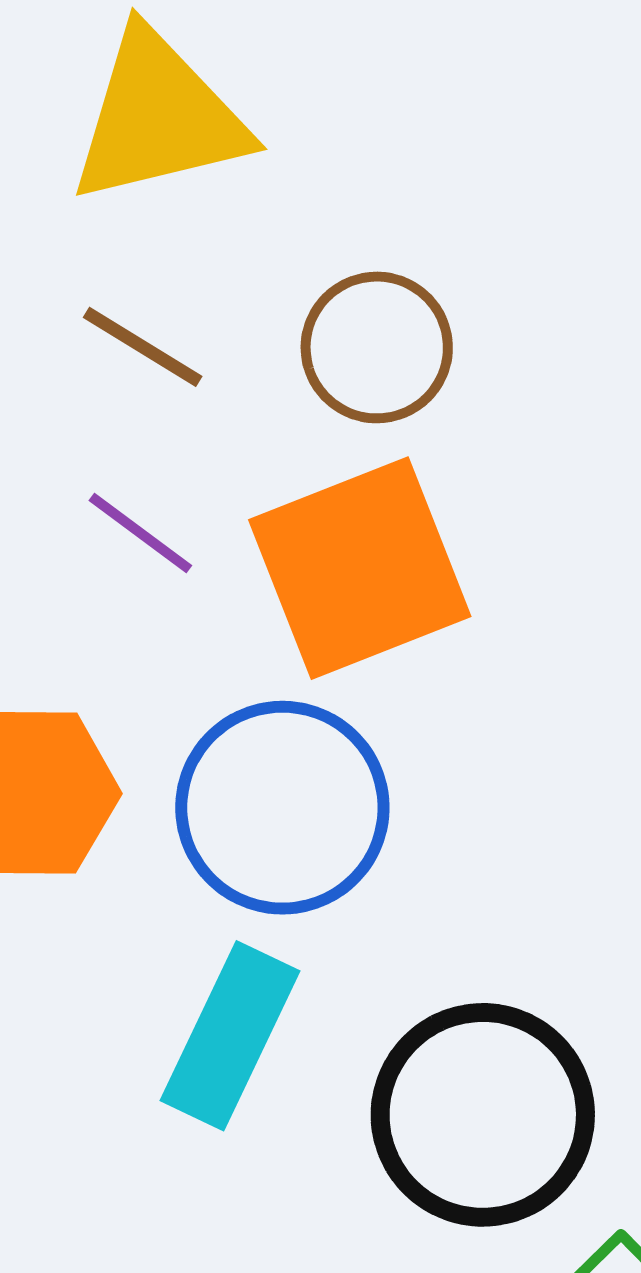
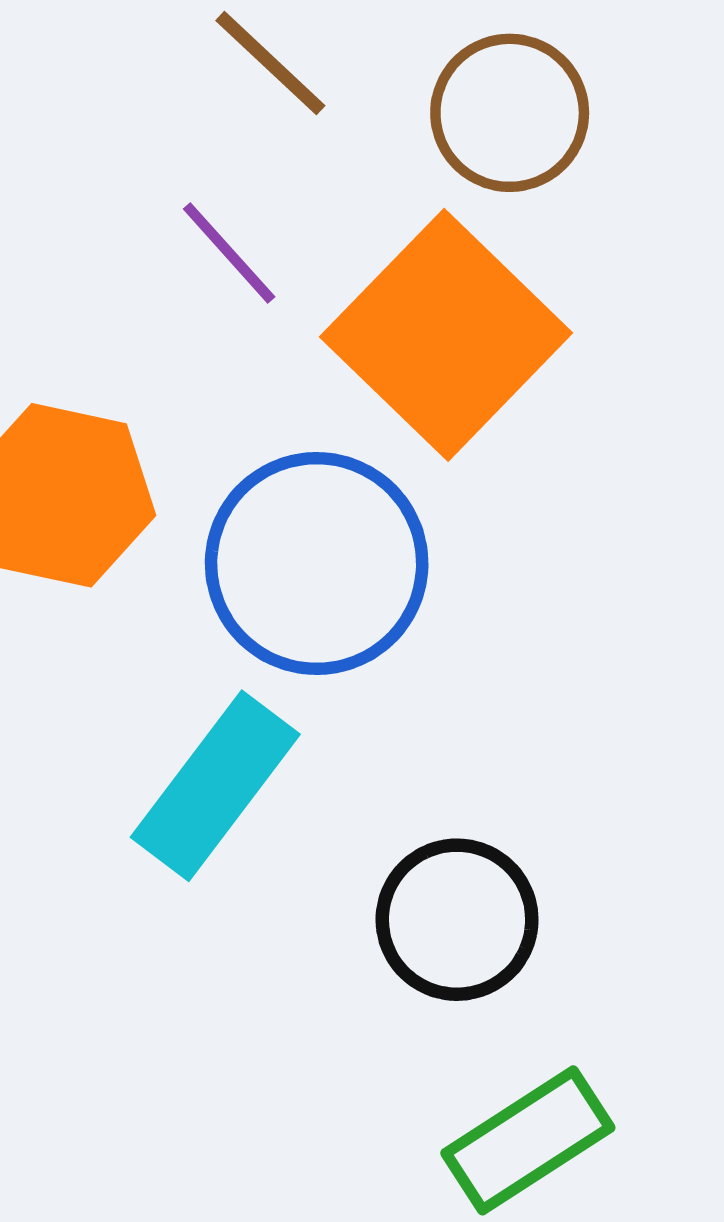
orange square: (360, 568) -> (446, 335), turned -36
black circle: (483, 1115) -> (457, 920), size x0.7

